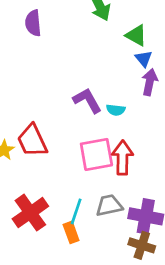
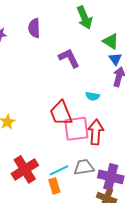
purple L-shape: (87, 100) -> (69, 58), moved
red trapezoid: (32, 141) -> (61, 113), moved
cyan line: (76, 211) -> (59, 170), turned 42

